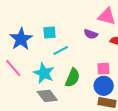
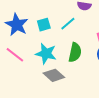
cyan square: (49, 32) -> (44, 25), moved
cyan line: (61, 50) -> (68, 24), moved

